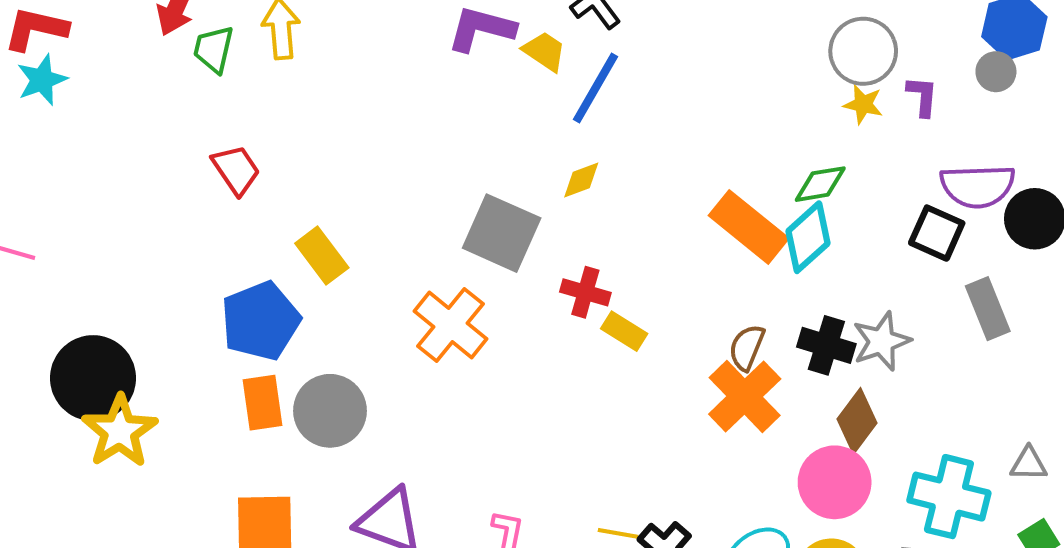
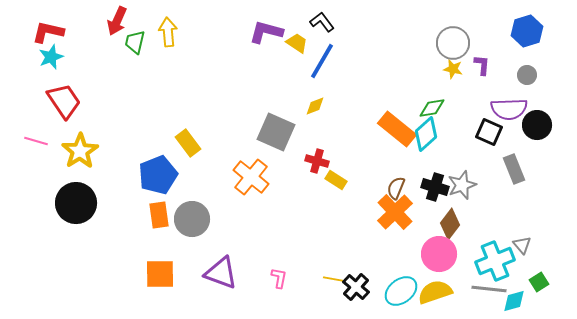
gray circle: (996, 72) -> (527, 75), moved
red trapezoid: (236, 170) -> (64, 101), moved, size x1.4
yellow star: (120, 431) -> (80, 151), moved
gray triangle: (1029, 464) -> (522, 245), moved, turned 48
cyan cross: (949, 497) -> (495, 261), turned -36

